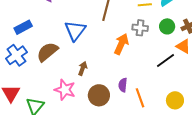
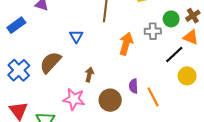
blue rectangle: (23, 27) -> (16, 25), moved
gray cross: (140, 28) -> (153, 31), moved
blue triangle: (75, 31) -> (76, 36), size x0.6
yellow circle: (175, 100) -> (187, 76), moved

